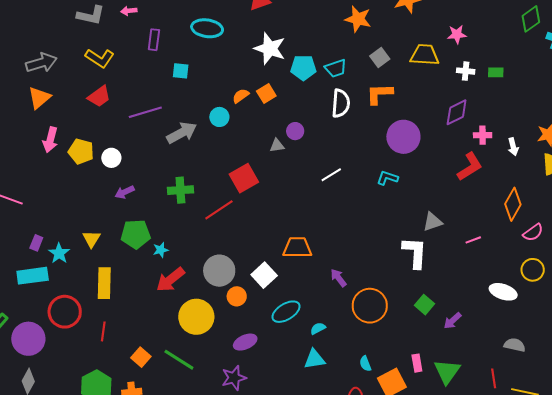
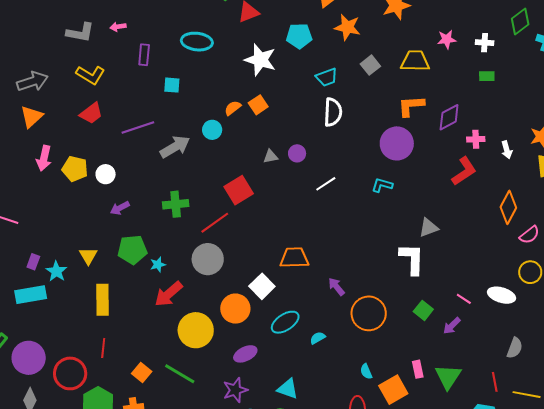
cyan pentagon: (303, 68) -> (299, 36), moved
white cross: (466, 71) -> (485, 43), moved
orange L-shape: (379, 94) -> (411, 106), moved
purple circle: (295, 131) -> (297, 153), moved
pink line: (473, 240) -> (464, 299), moved, turned 56
gray circle: (219, 271) -> (208, 259), moved
orange circle: (237, 296) -> (235, 309), size x1.5
red circle: (65, 312) -> (70, 373), moved
gray semicircle: (515, 345) -> (515, 348), turned 100
cyan triangle: (314, 359) -> (288, 389), moved, turned 30

